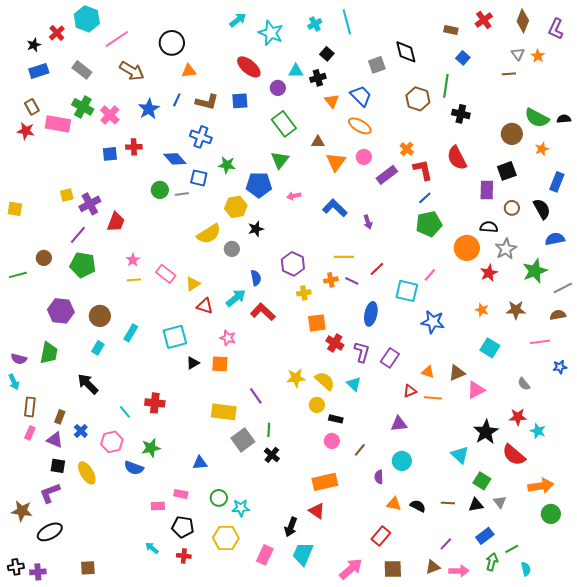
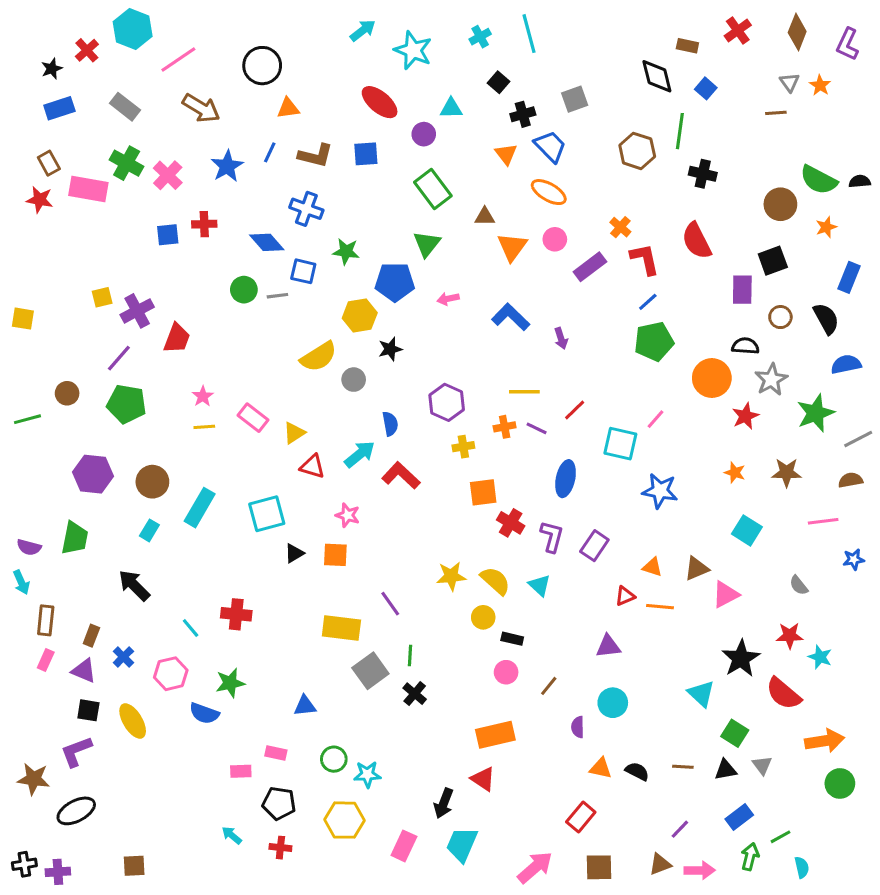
black diamond: (406, 52) -> (657, 76), moved
black cross: (318, 78) -> (523, 114), moved
cyan rectangle: (131, 333) -> (200, 508), size x1.4

